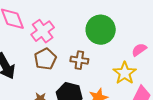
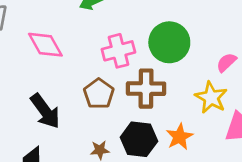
pink cross: (43, 31) -> (118, 51), moved, turned 30
brown cross: (79, 60) -> (146, 89), size x1.5

